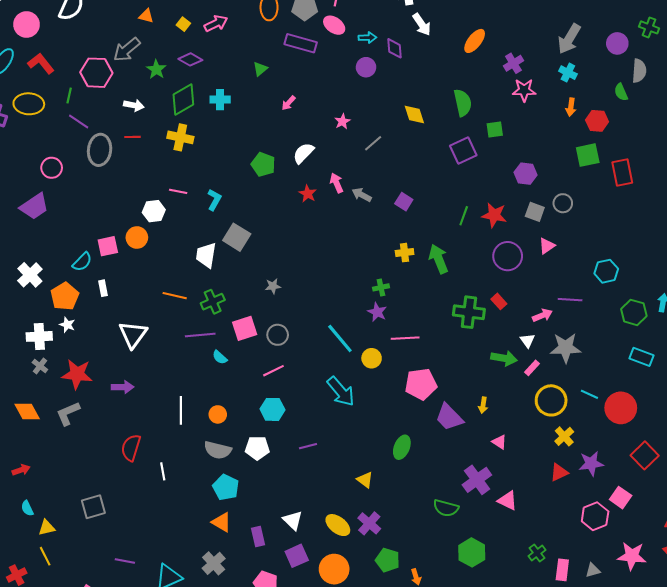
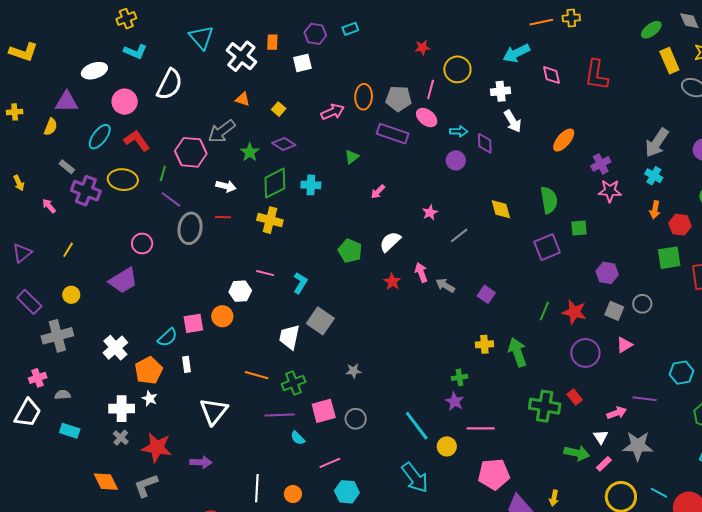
pink arrow: (216, 23) -> (333, 112), moved
pink line: (273, 371) -> (330, 463), moved

